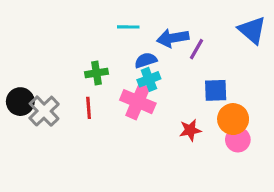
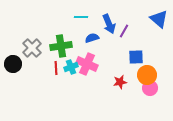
blue arrow: (173, 38) -> (109, 24), turned -102
green cross: (97, 73) -> (61, 46), size x1.5
cyan cross: (149, 79) -> (71, 67), moved
gray cross: (44, 111) -> (32, 48), moved

